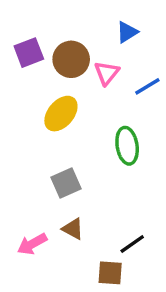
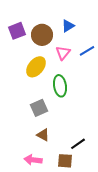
blue triangle: (127, 32) -> (68, 26), moved
pink triangle: (107, 73) -> (63, 53), moved
green ellipse: (127, 146) -> (60, 86), moved
pink arrow: (32, 244) -> (33, 160), moved, turned 36

